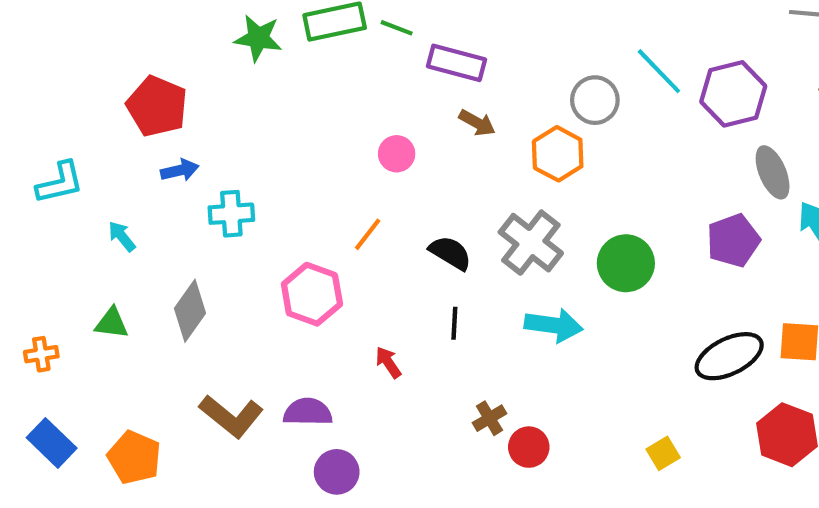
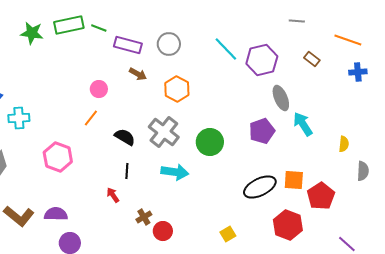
gray circle: (595, 100) -> (169, 44), moved
orange line: (368, 234) -> (91, 118), moved
red arrow: (388, 362) -> (113, 195), moved

